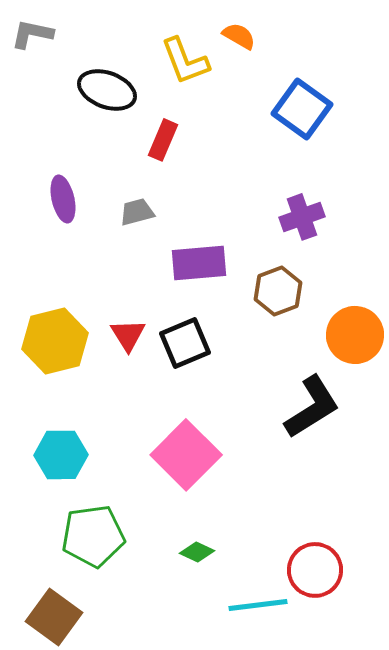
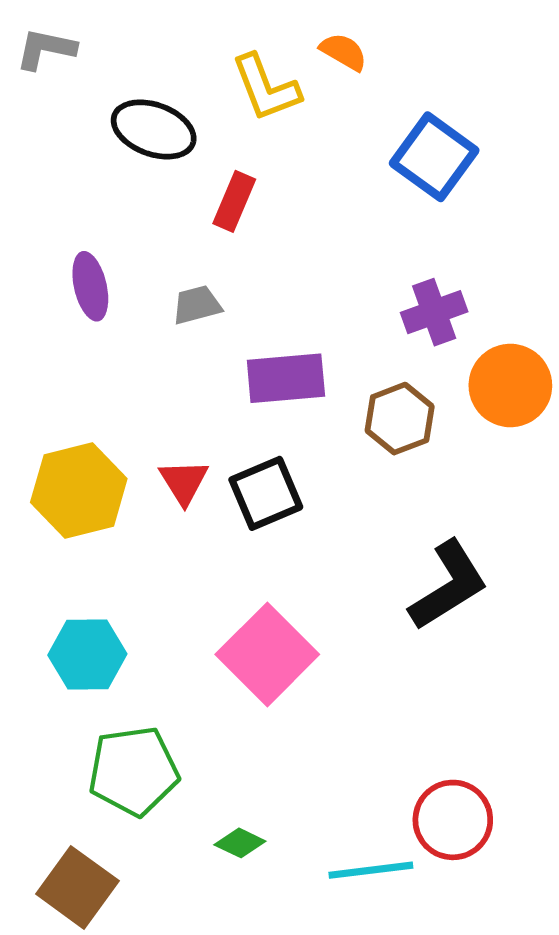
orange circle: (355, 335) -> (510, 385), moved
green diamond: (197, 552) -> (240, 843), moved

